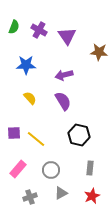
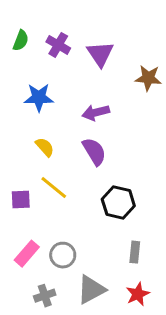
yellow line: (36, 139) -> (54, 188), moved
gray circle: (51, 170) -> (63, 255), moved
gray triangle: (61, 193) -> (91, 290), size x1.5

